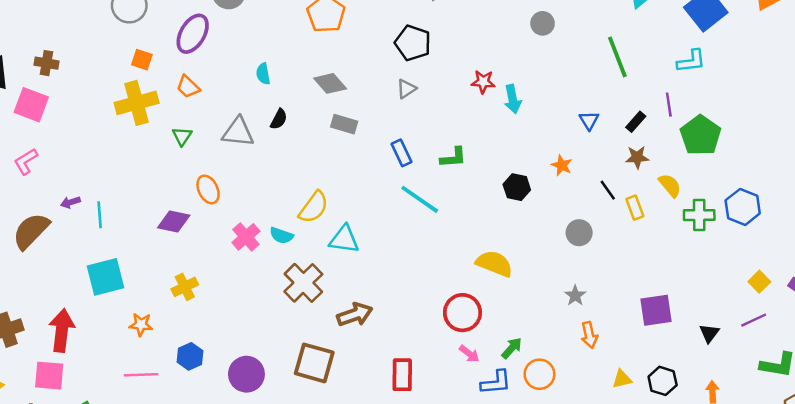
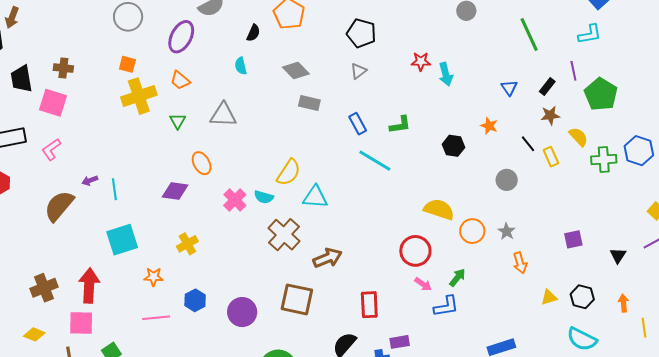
orange square: (142, 60) -> (127, 64), moved
black semicircle: (279, 119) -> (253, 33), moved
purple square: (656, 310) -> (573, 239), size x0.7
orange circle: (539, 374) -> (472, 231), moved

